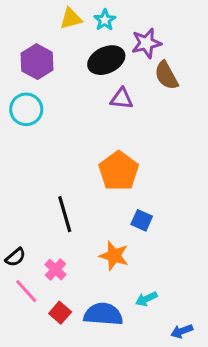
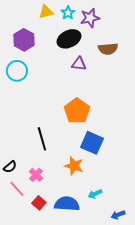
purple star: (146, 43) -> (90, 18), moved
brown semicircle: (166, 75) -> (108, 49), turned -66
blue square: (142, 220) -> (92, 143), size x1.6

